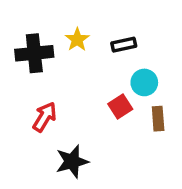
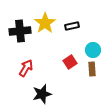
yellow star: (77, 40) -> (45, 23), size x1.5
cyan circle: (144, 82) -> (93, 50), moved

